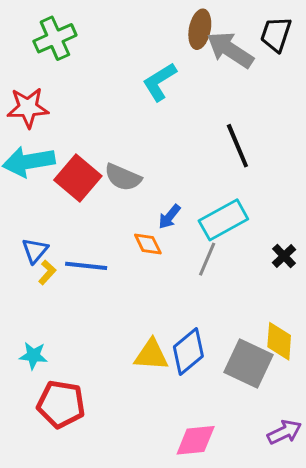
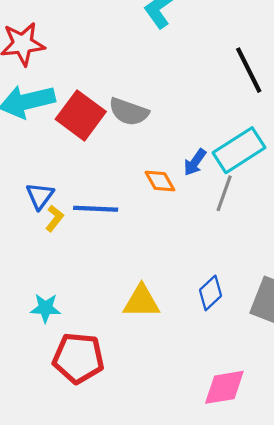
blue arrow: (169, 217) -> (195, 162), moved
blue diamond: (188, 351) -> (211, 293), size x0.7
yellow triangle: (151, 355) -> (142, 302), moved

